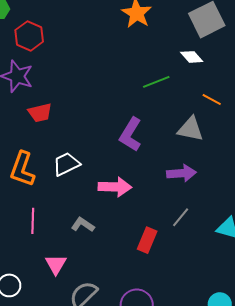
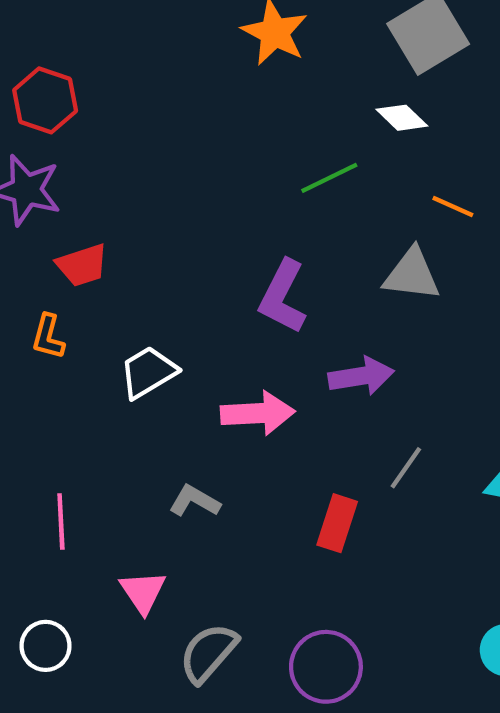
orange L-shape: (22, 169) -> (48, 337), moved, size x0.6
purple arrow: (182, 173) -> (361, 376), moved
pink line: (33, 221) -> (61, 522), moved

